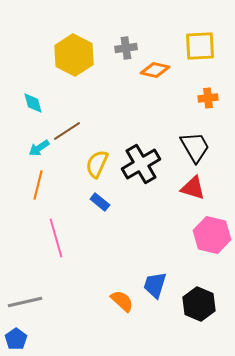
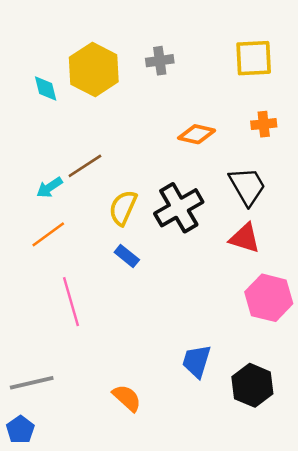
orange diamond: (155, 70) -> (197, 134), moved
cyan diamond: (33, 103) -> (46, 89), moved
orange line: (38, 185) -> (48, 234), turned 40
orange semicircle: (122, 301) -> (127, 398), moved

